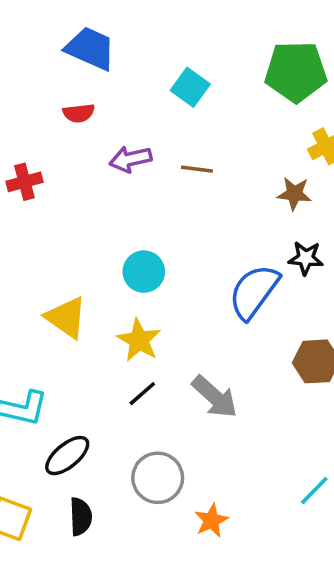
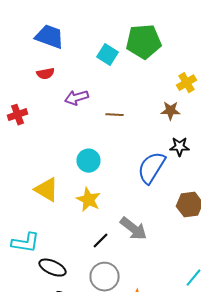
green pentagon: (296, 72) -> (144, 42), moved
brown line: (197, 169) -> (114, 115), moved
black line: (142, 394) -> (100, 241), moved
black ellipse: (67, 456) -> (52, 268), turned 68

